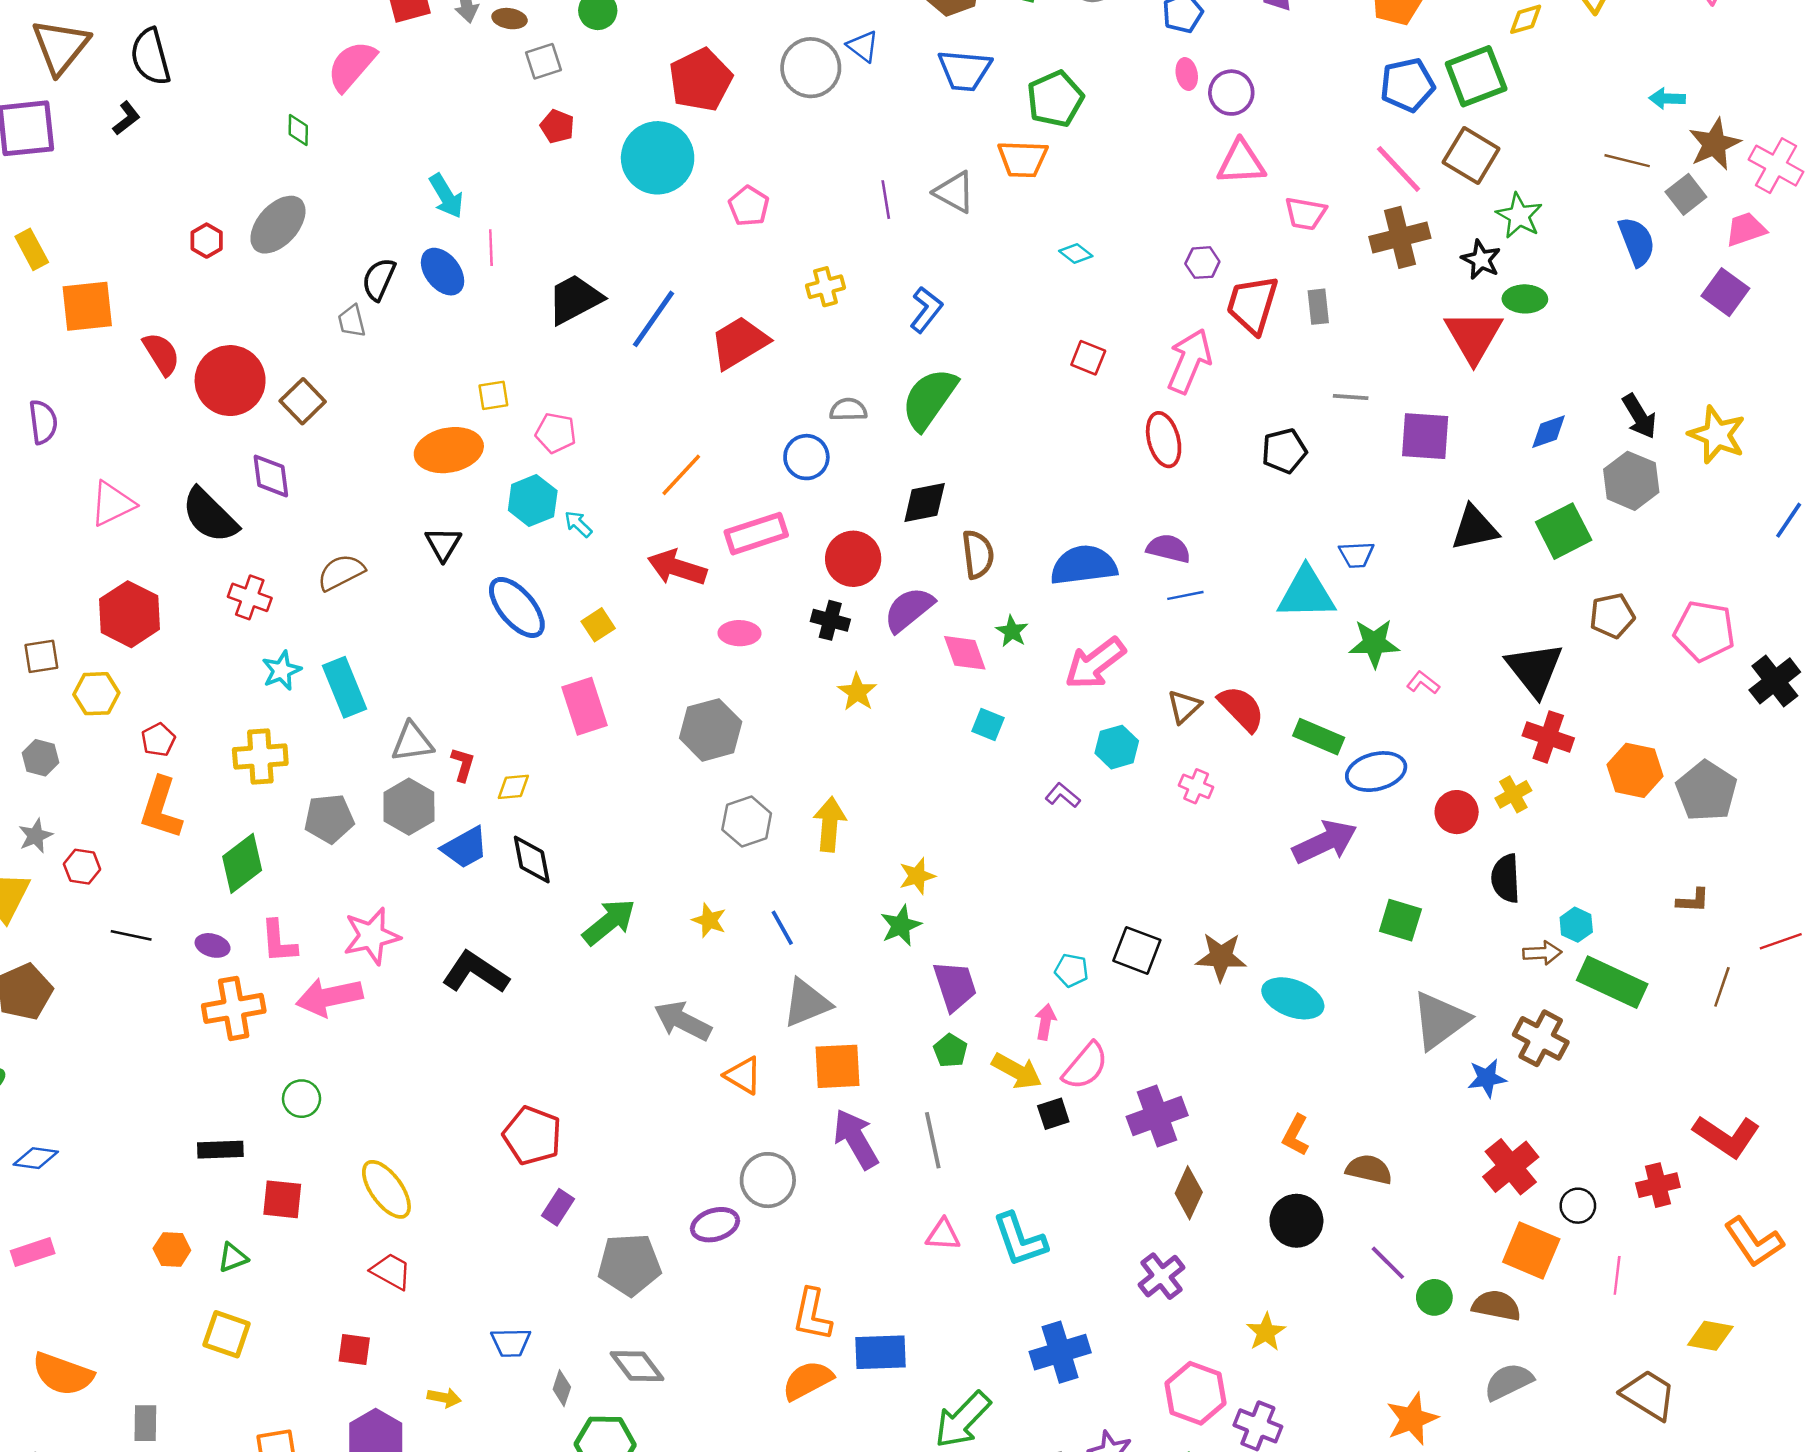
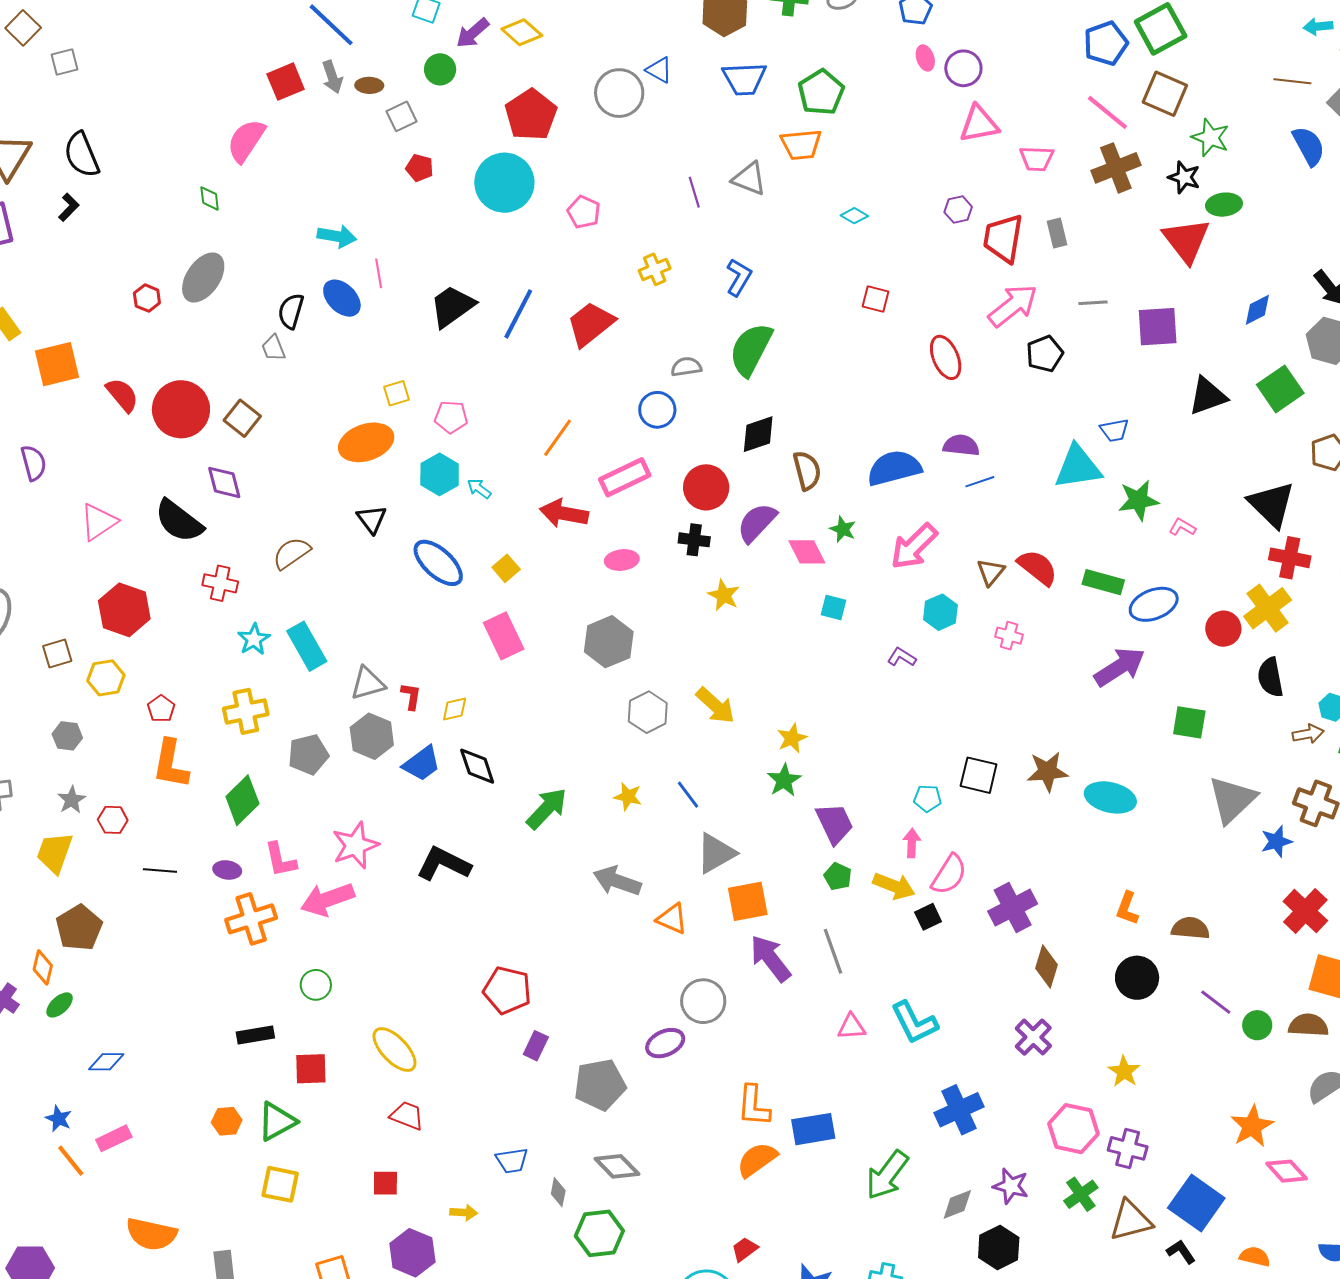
cyan arrow: (446, 196) -> (337, 236), turned -42
pink arrow: (1189, 361) -> (1013, 306), moved, turned 36
yellow cross: (1513, 794) -> (1268, 608), size x1.6
yellow arrow: (830, 824) -> (715, 706), turned 135
green triangle: (233, 1258) -> (277, 1121), size x1.6

